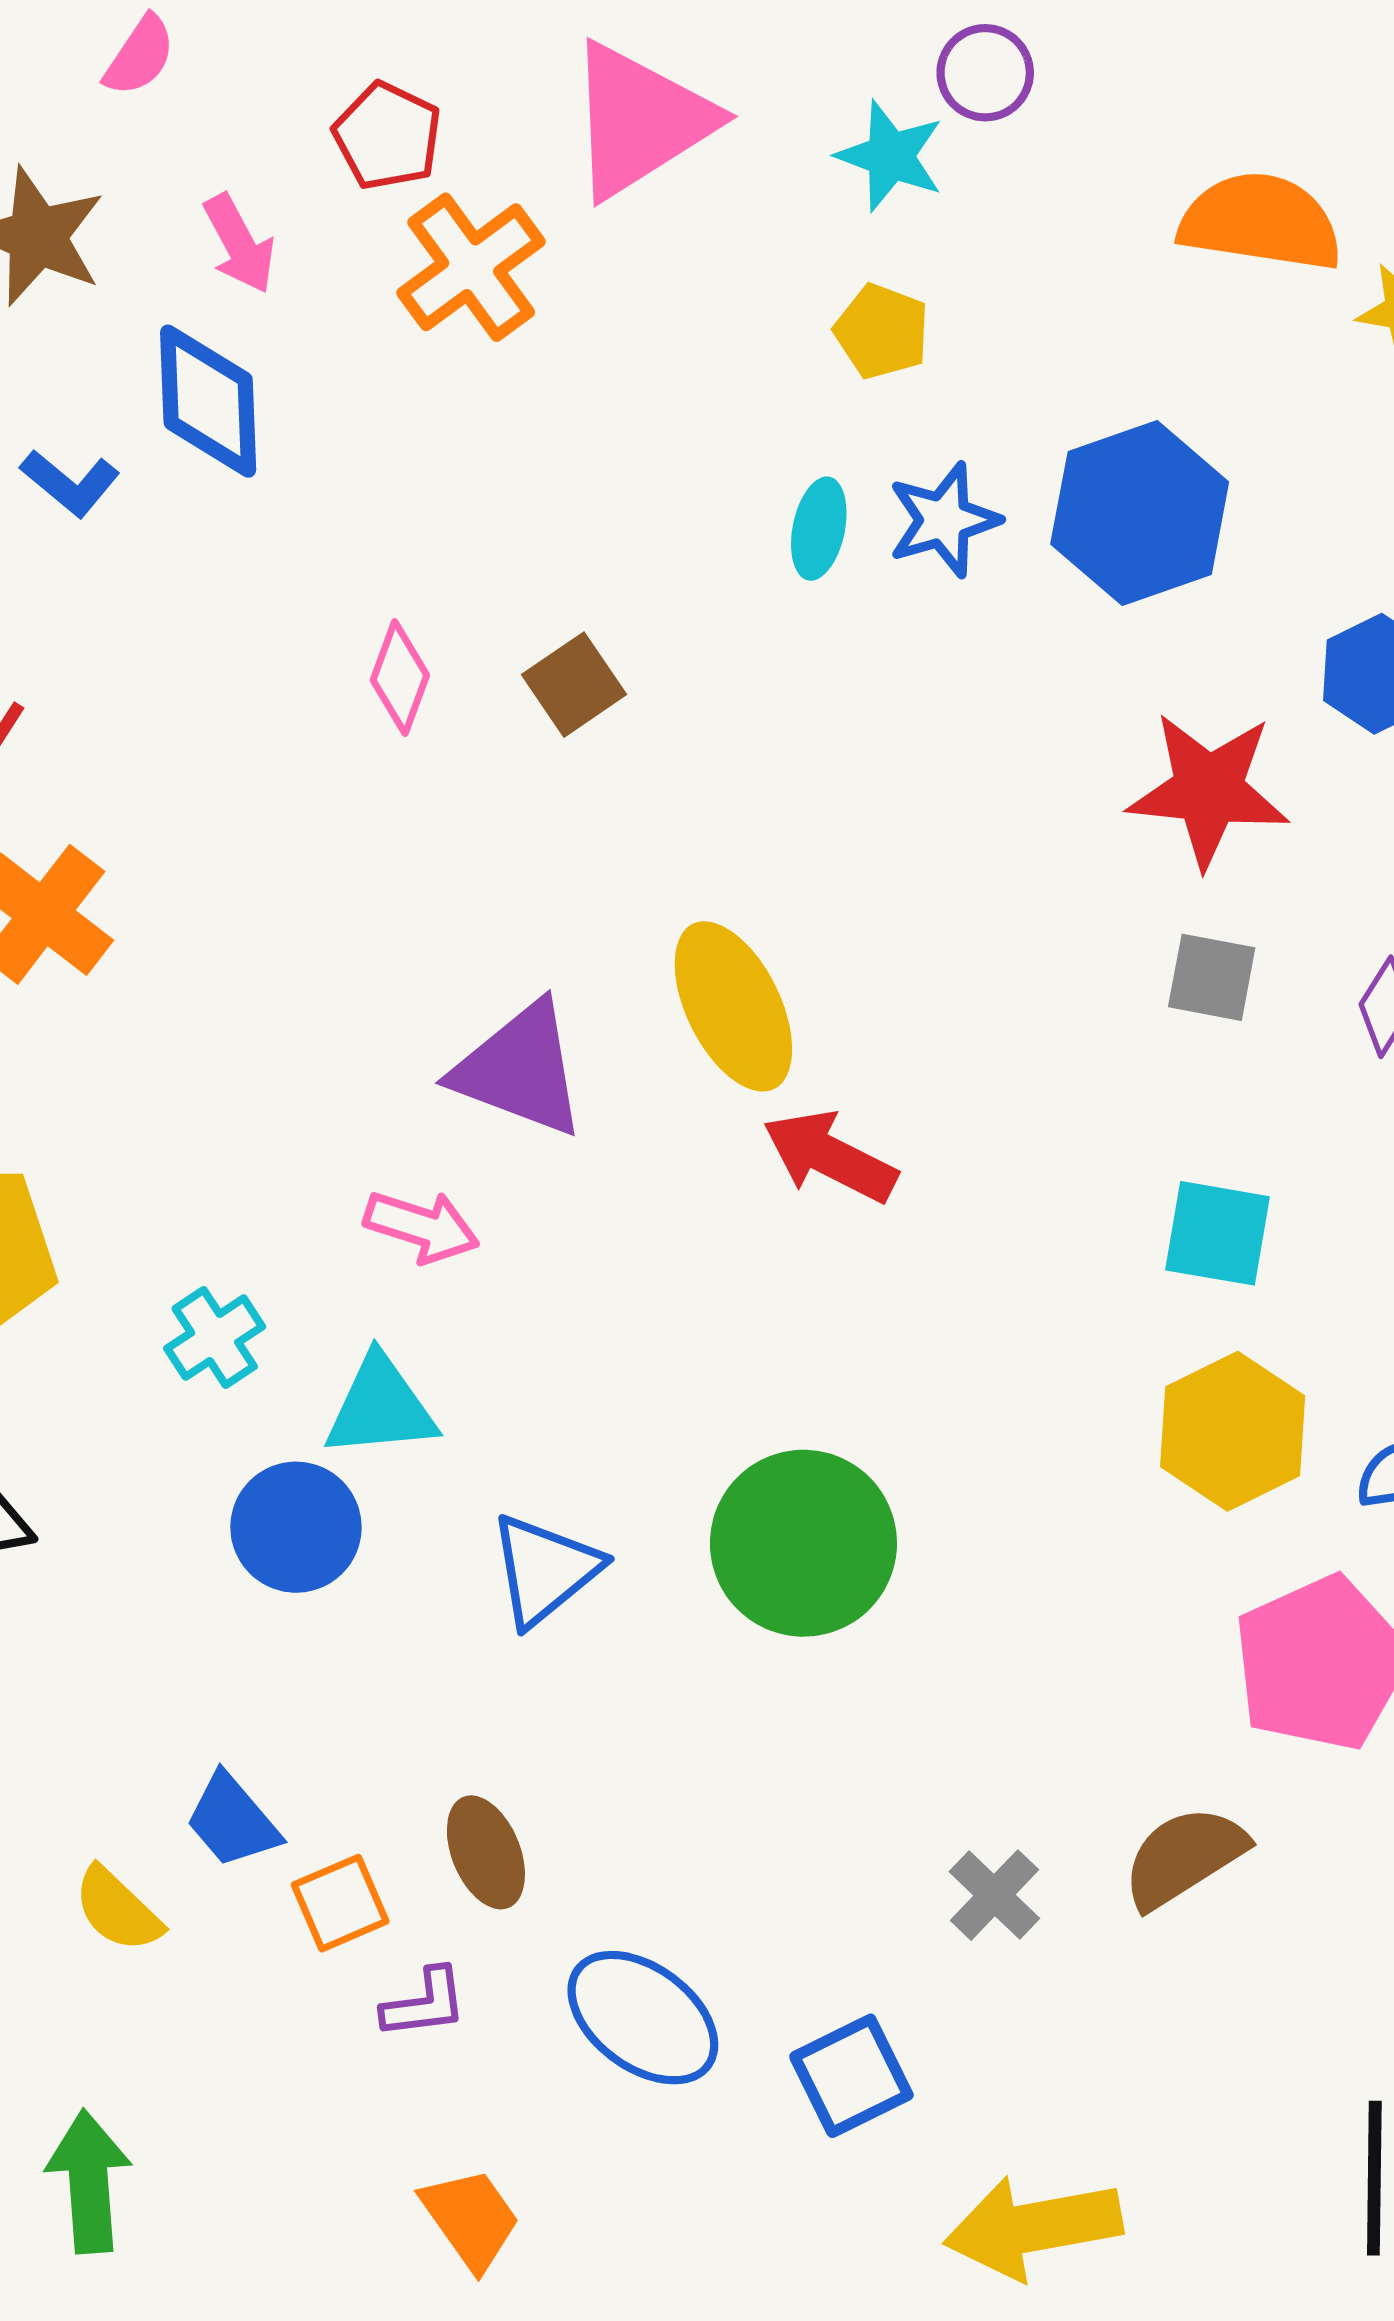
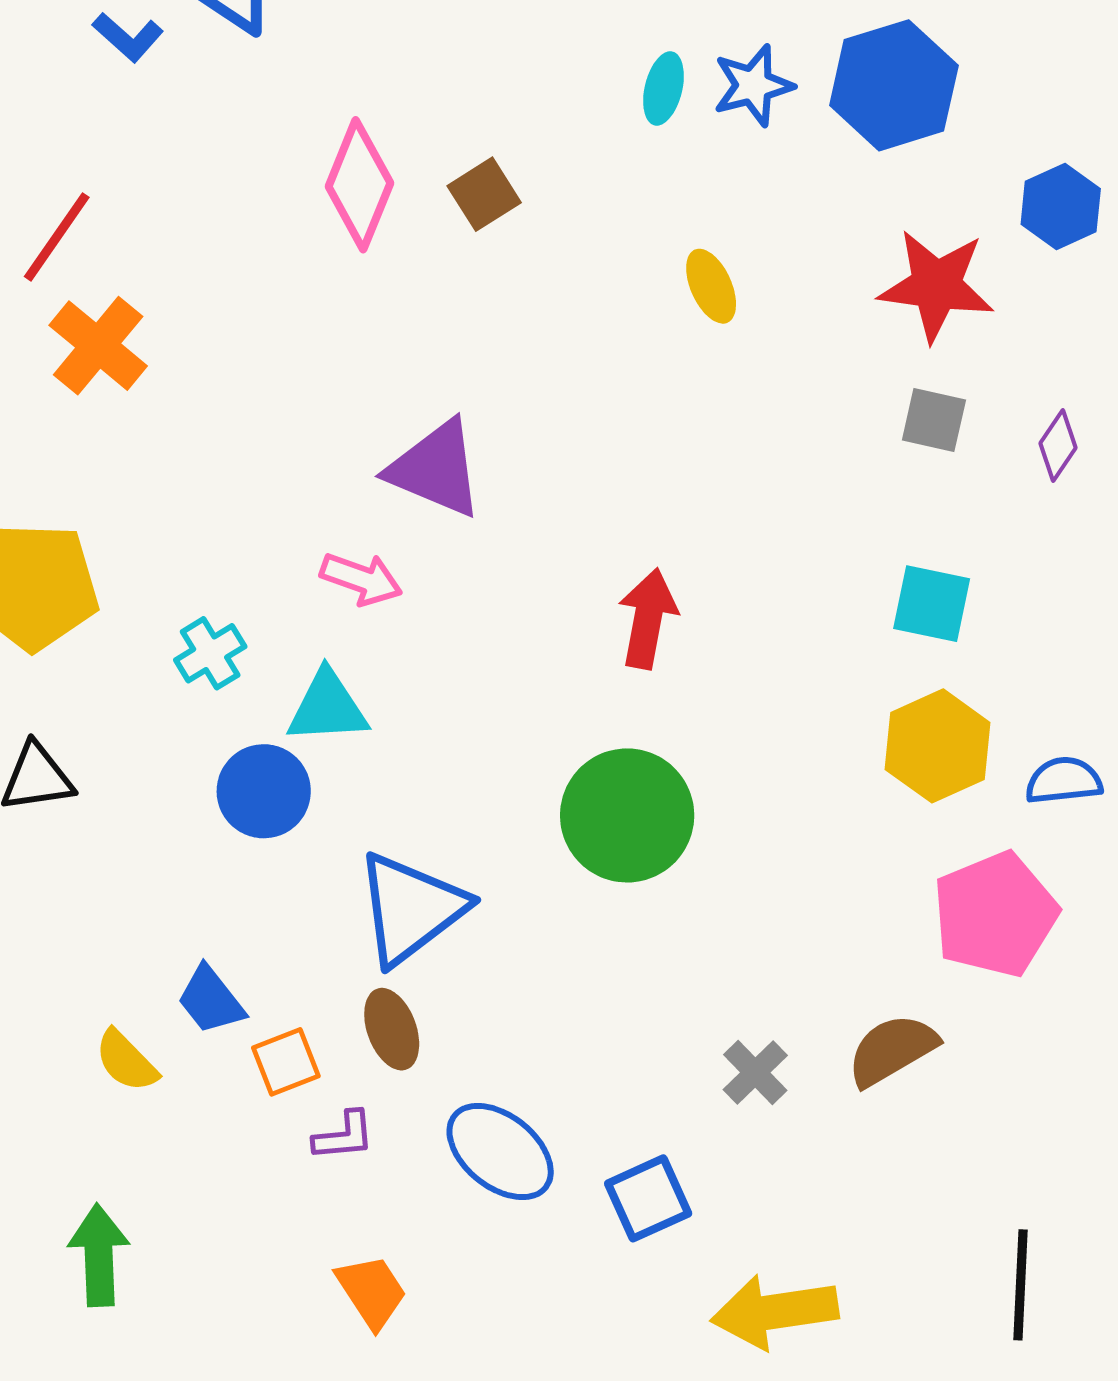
pink diamond: (400, 678) -> (359, 185), size x1.6
yellow ellipse: (733, 1006) -> (711, 286), moved, size x0.6
red arrow: (830, 1157) -> (648, 619), moved, turned 72
blue triangle: (545, 1570) -> (411, 908), moved, size x1.4

